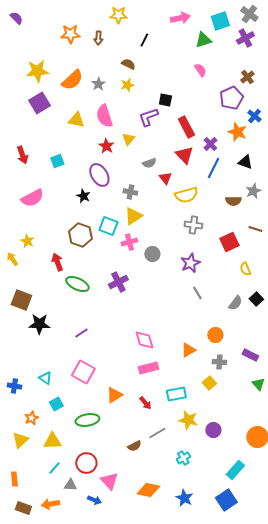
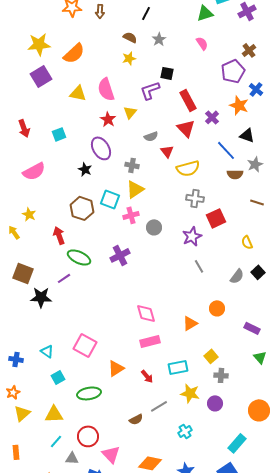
gray star: (98, 84) -> (159, 39), moved
blue line: (213, 168) -> (226, 150), moved, turned -70
red square: (229, 242) -> (216, 218), moved
purple line: (81, 333) -> (64, 278), moved
gray cross: (219, 362) -> (221, 375), moved
orange star: (31, 418) -> (13, 392), moved

